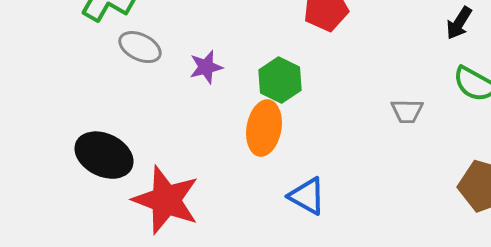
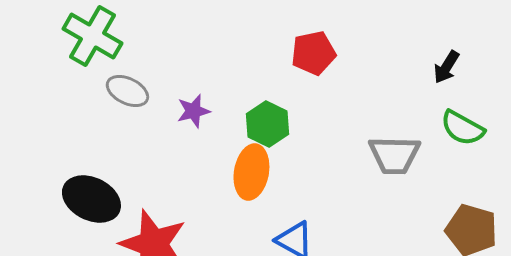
gray trapezoid: (407, 111) -> (394, 155), size x1.6

